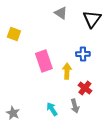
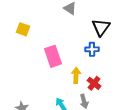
black triangle: (92, 19) -> (101, 27), moved
yellow arrow: (67, 71) -> (76, 75), moved

